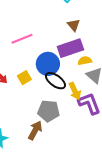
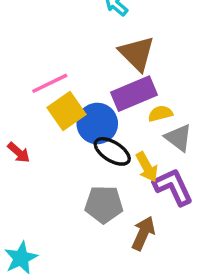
brown triangle: (74, 25) -> (137, 54), size x1.6
yellow square: (24, 78) -> (66, 111), moved, size x1.5
brown arrow: (35, 130) -> (143, 233), moved

